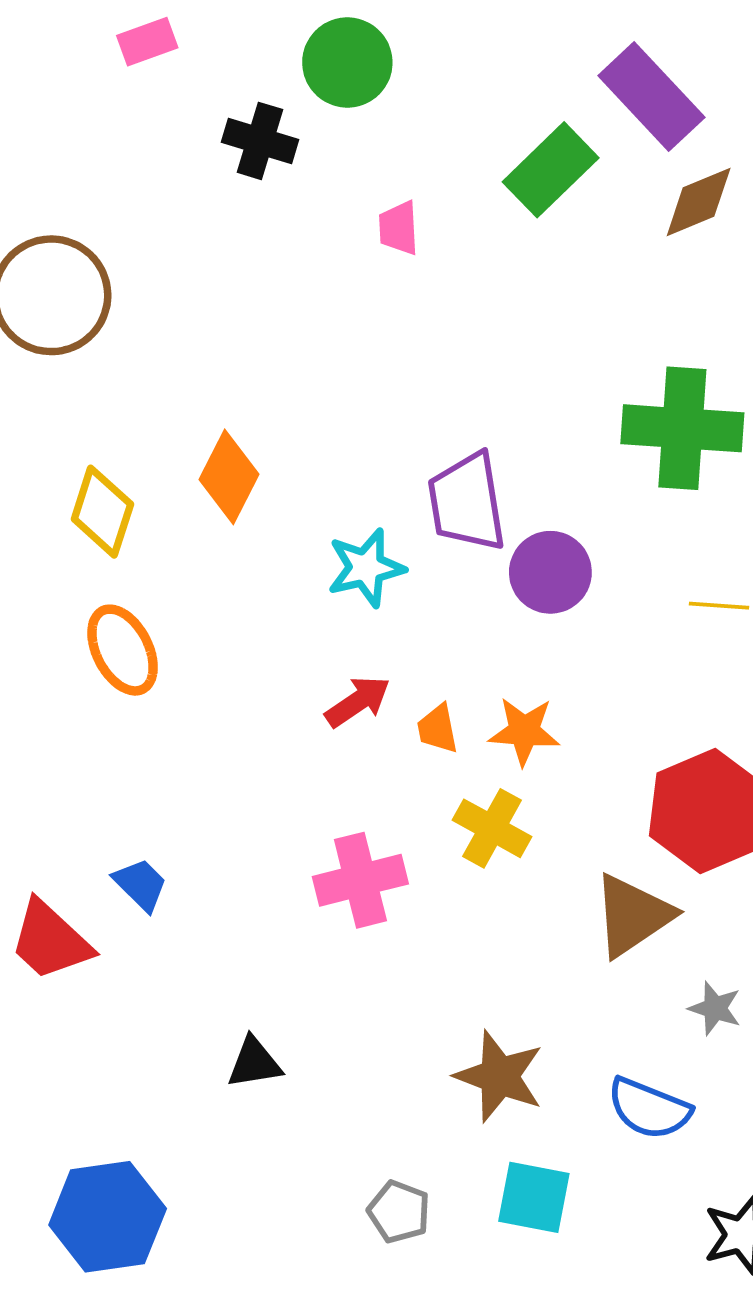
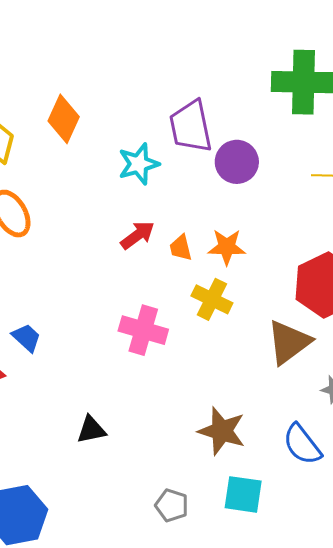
pink cross: (360, 880) -> (143, 330), turned 33
blue semicircle: (649, 1108) -> (302, 444), turned 33

